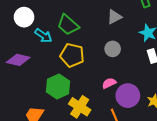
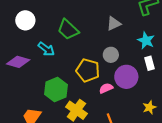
cyan arrow: (43, 36) -> (46, 49), moved
yellow pentagon: (72, 55) -> (88, 70), moved
purple circle: (128, 96) -> (126, 77), moved

